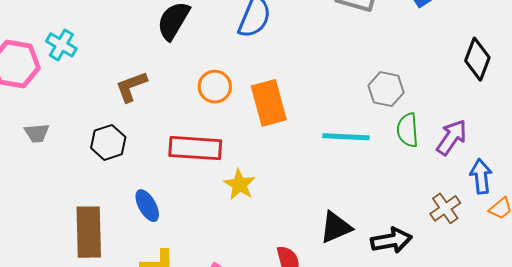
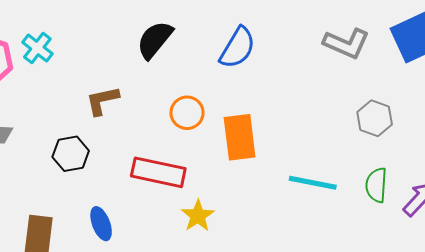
gray hexagon: (386, 89) -> (375, 118), moved

